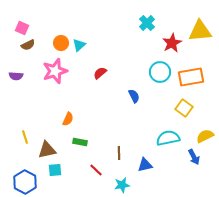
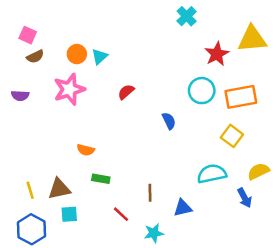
cyan cross: (147, 23) -> (187, 16), moved
orange semicircle: (68, 119) -> (86, 150), turned 80
yellow line: (25, 137) -> (30, 190), moved

